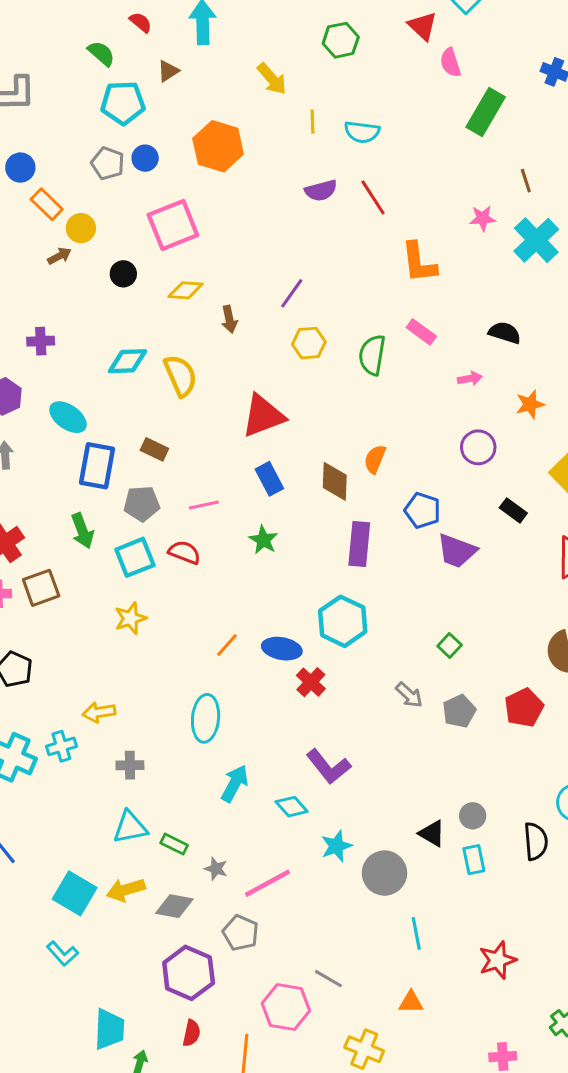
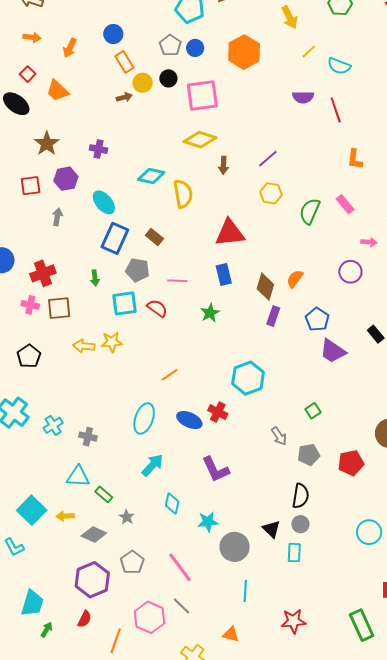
yellow line: (313, 122) -> (309, 51), turned 35
orange L-shape: (419, 262) -> (355, 159), size x0.7
black circle: (123, 274) -> (168, 78), moved
yellow diamond: (186, 290) -> (200, 140), size x1.4
purple circle: (478, 447) -> (350, 272), moved
green arrow: (82, 531) -> (95, 278), size x0.7
purple rectangle: (359, 544) -> (273, 316), moved, size x0.7
blue ellipse: (282, 649) -> (189, 420), moved
red cross: (311, 682) -> (218, 412), turned -30
yellow arrow: (99, 712) -> (84, 346), moved
cyan cross: (61, 746) -> (53, 425), moved, turned -30
cyan diamond: (292, 807) -> (172, 503), moved, turned 40
black semicircle: (536, 841) -> (301, 496), moved
pink line: (267, 883) -> (180, 567), moved, turned 68
yellow arrow: (126, 890) -> (65, 516), size x0.7

